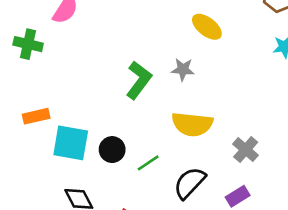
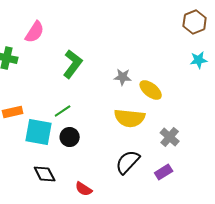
yellow ellipse: (207, 27) -> (151, 90), moved
green L-shape: (139, 80) -> (73, 64), moved
green line: (148, 163) -> (63, 111), moved

